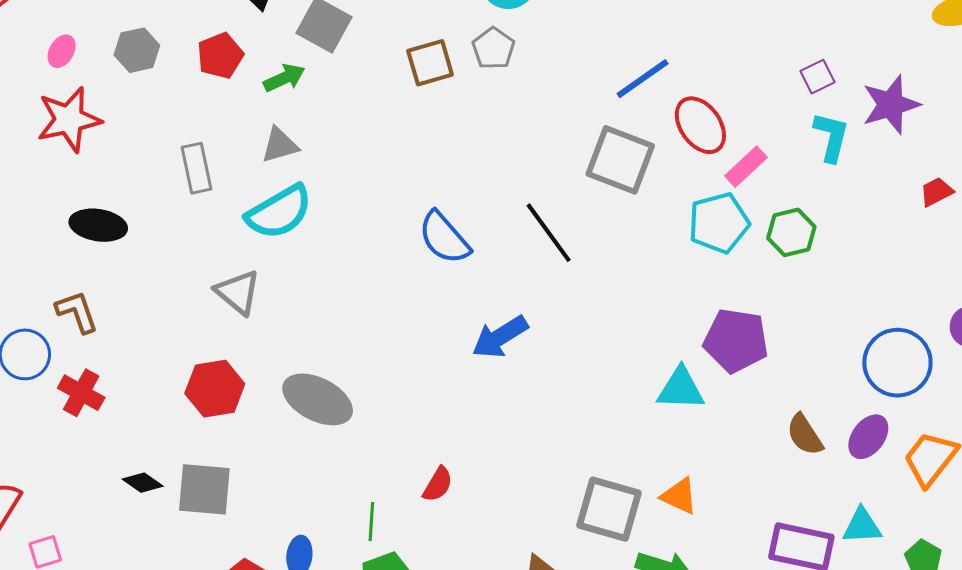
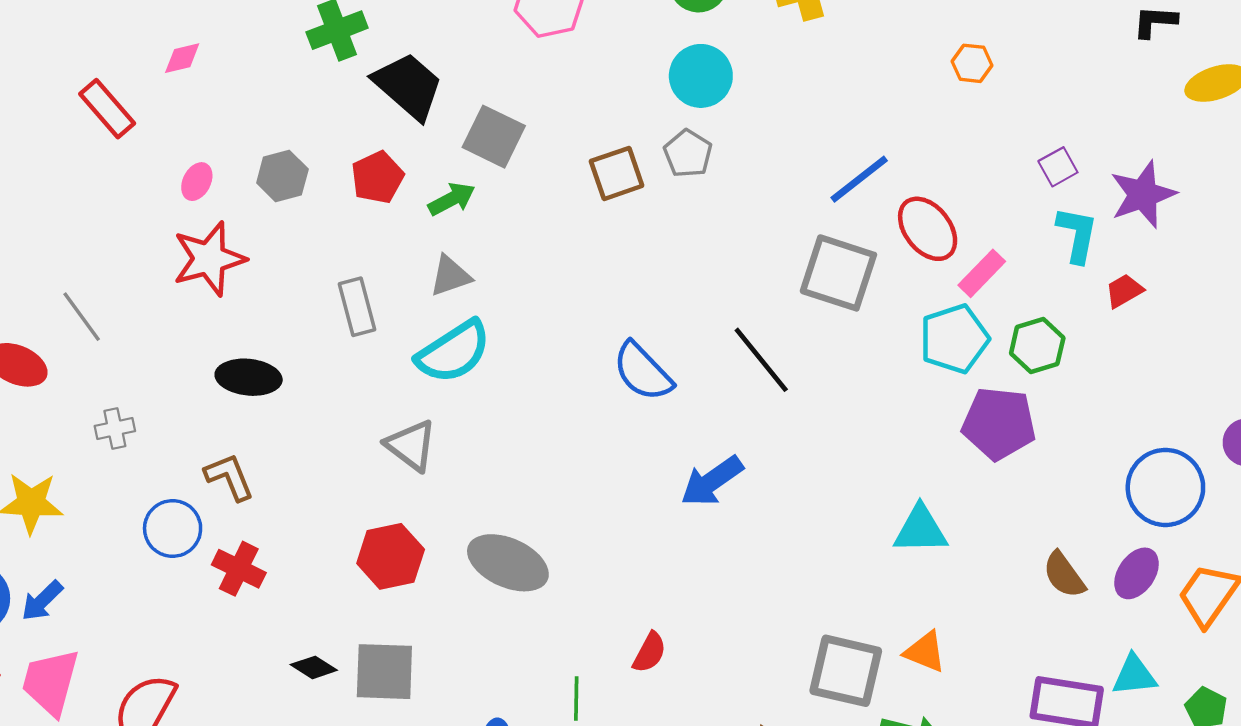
red trapezoid: (936, 192) -> (1124, 291), moved
purple pentagon: (736, 341) -> (999, 423), moved

